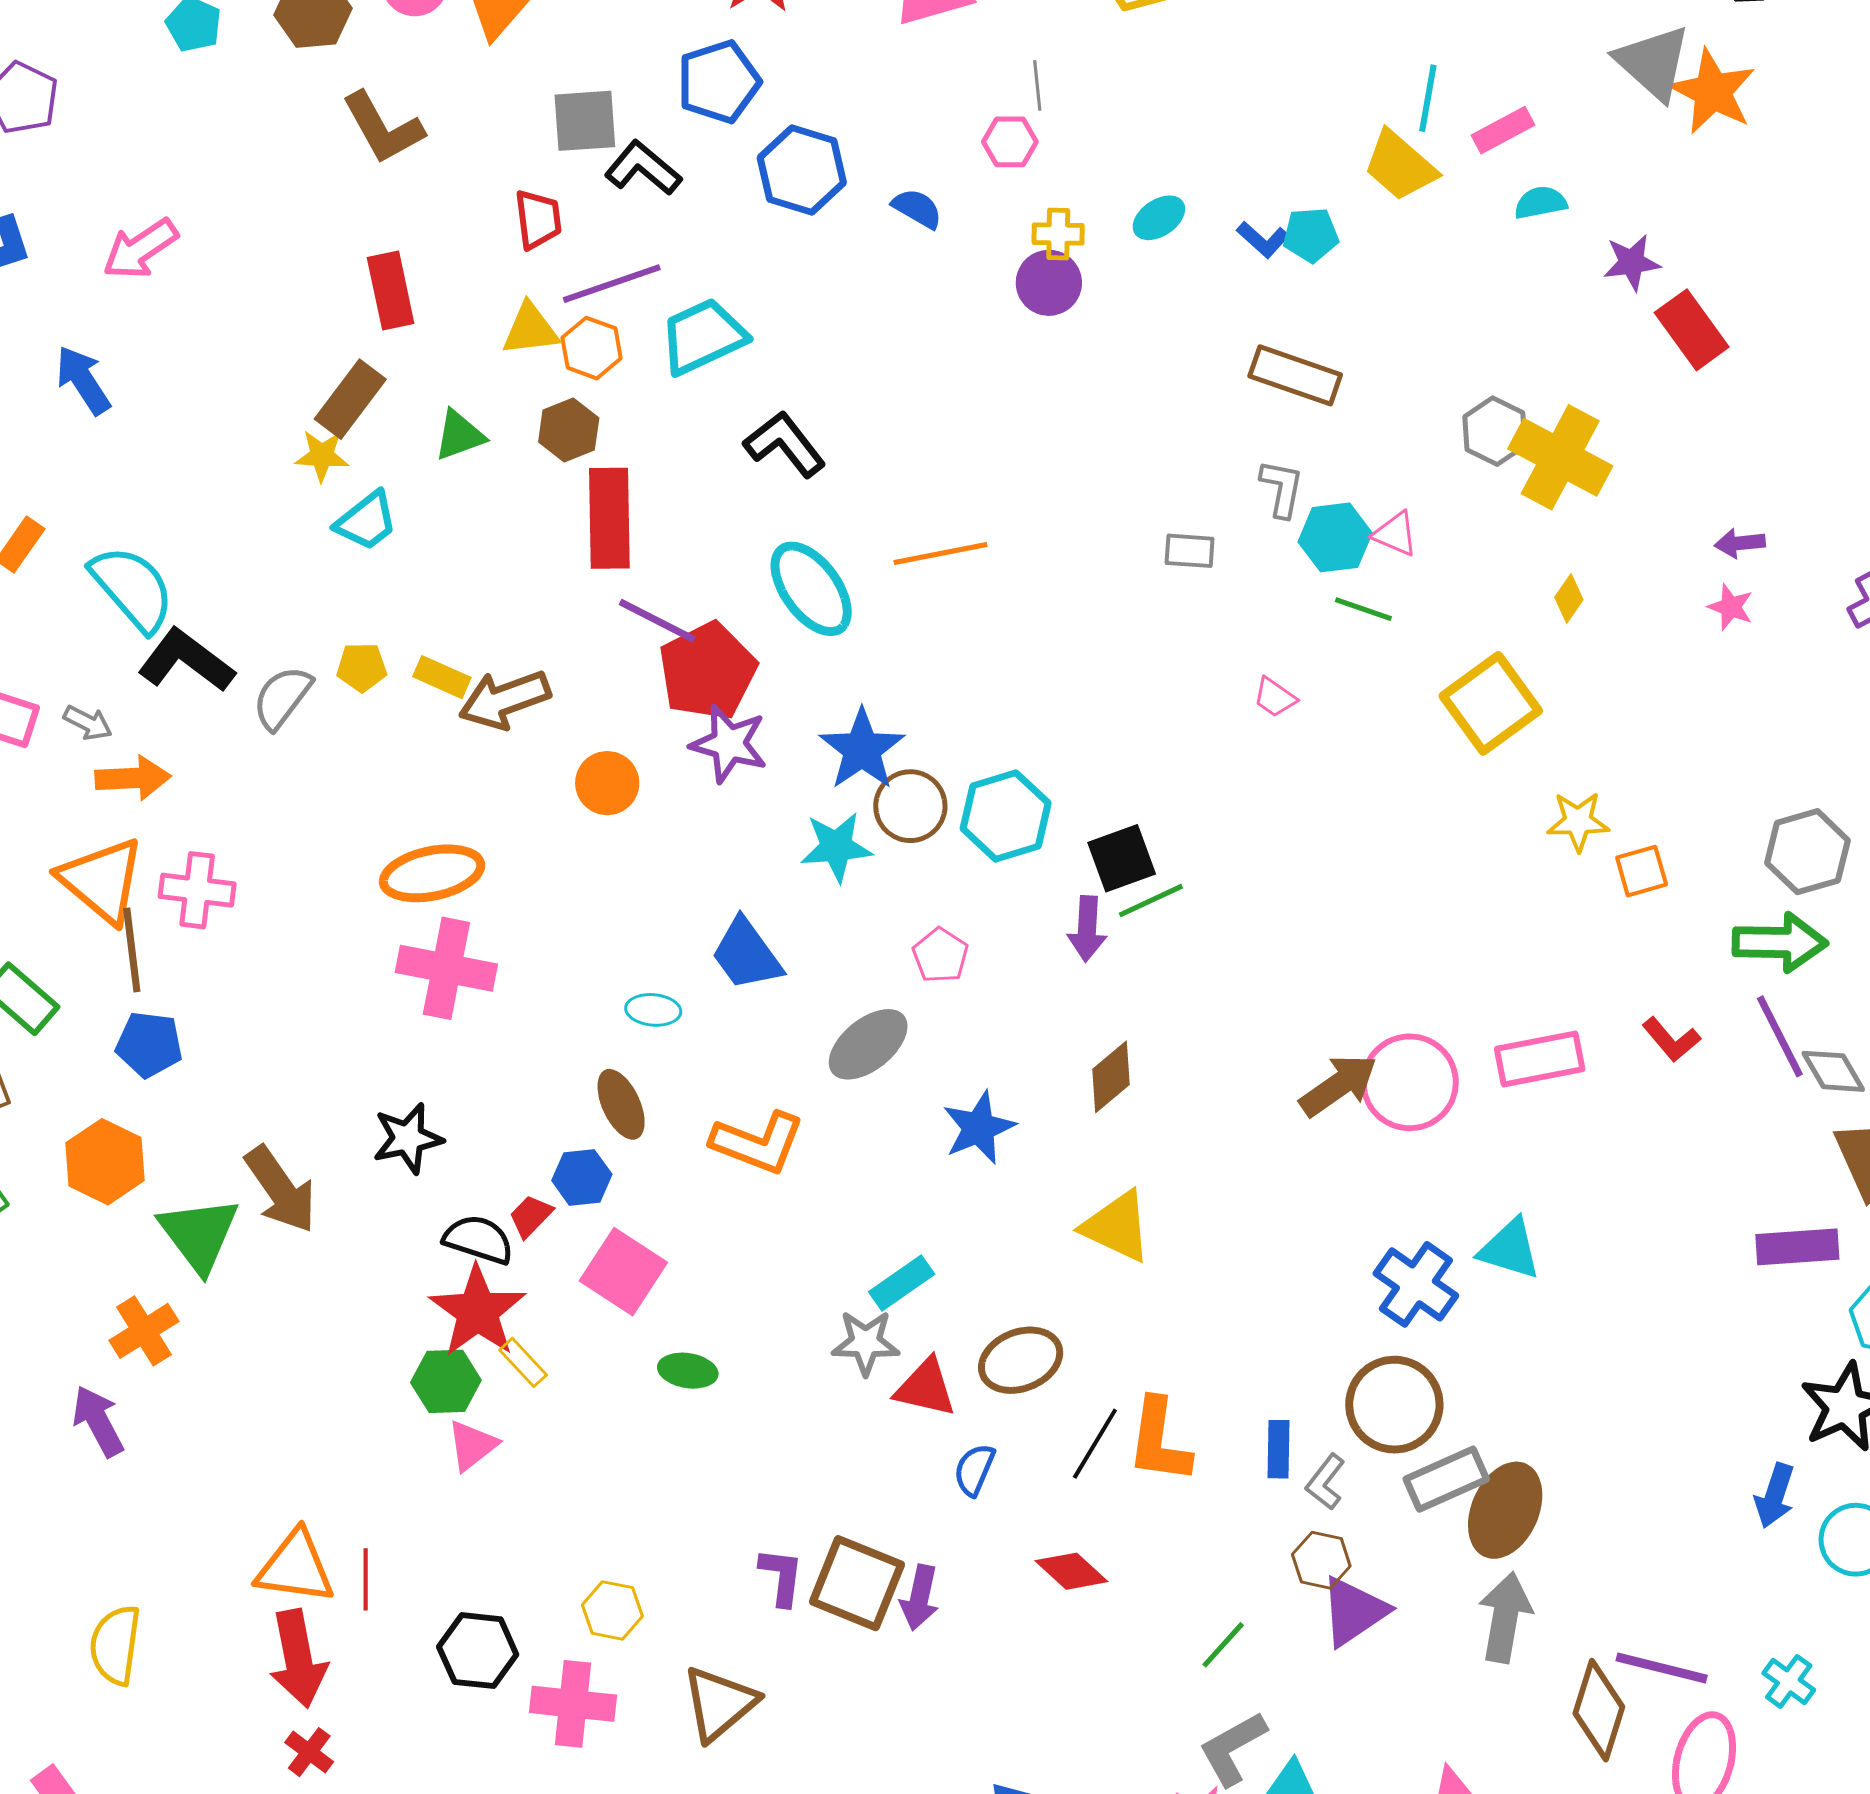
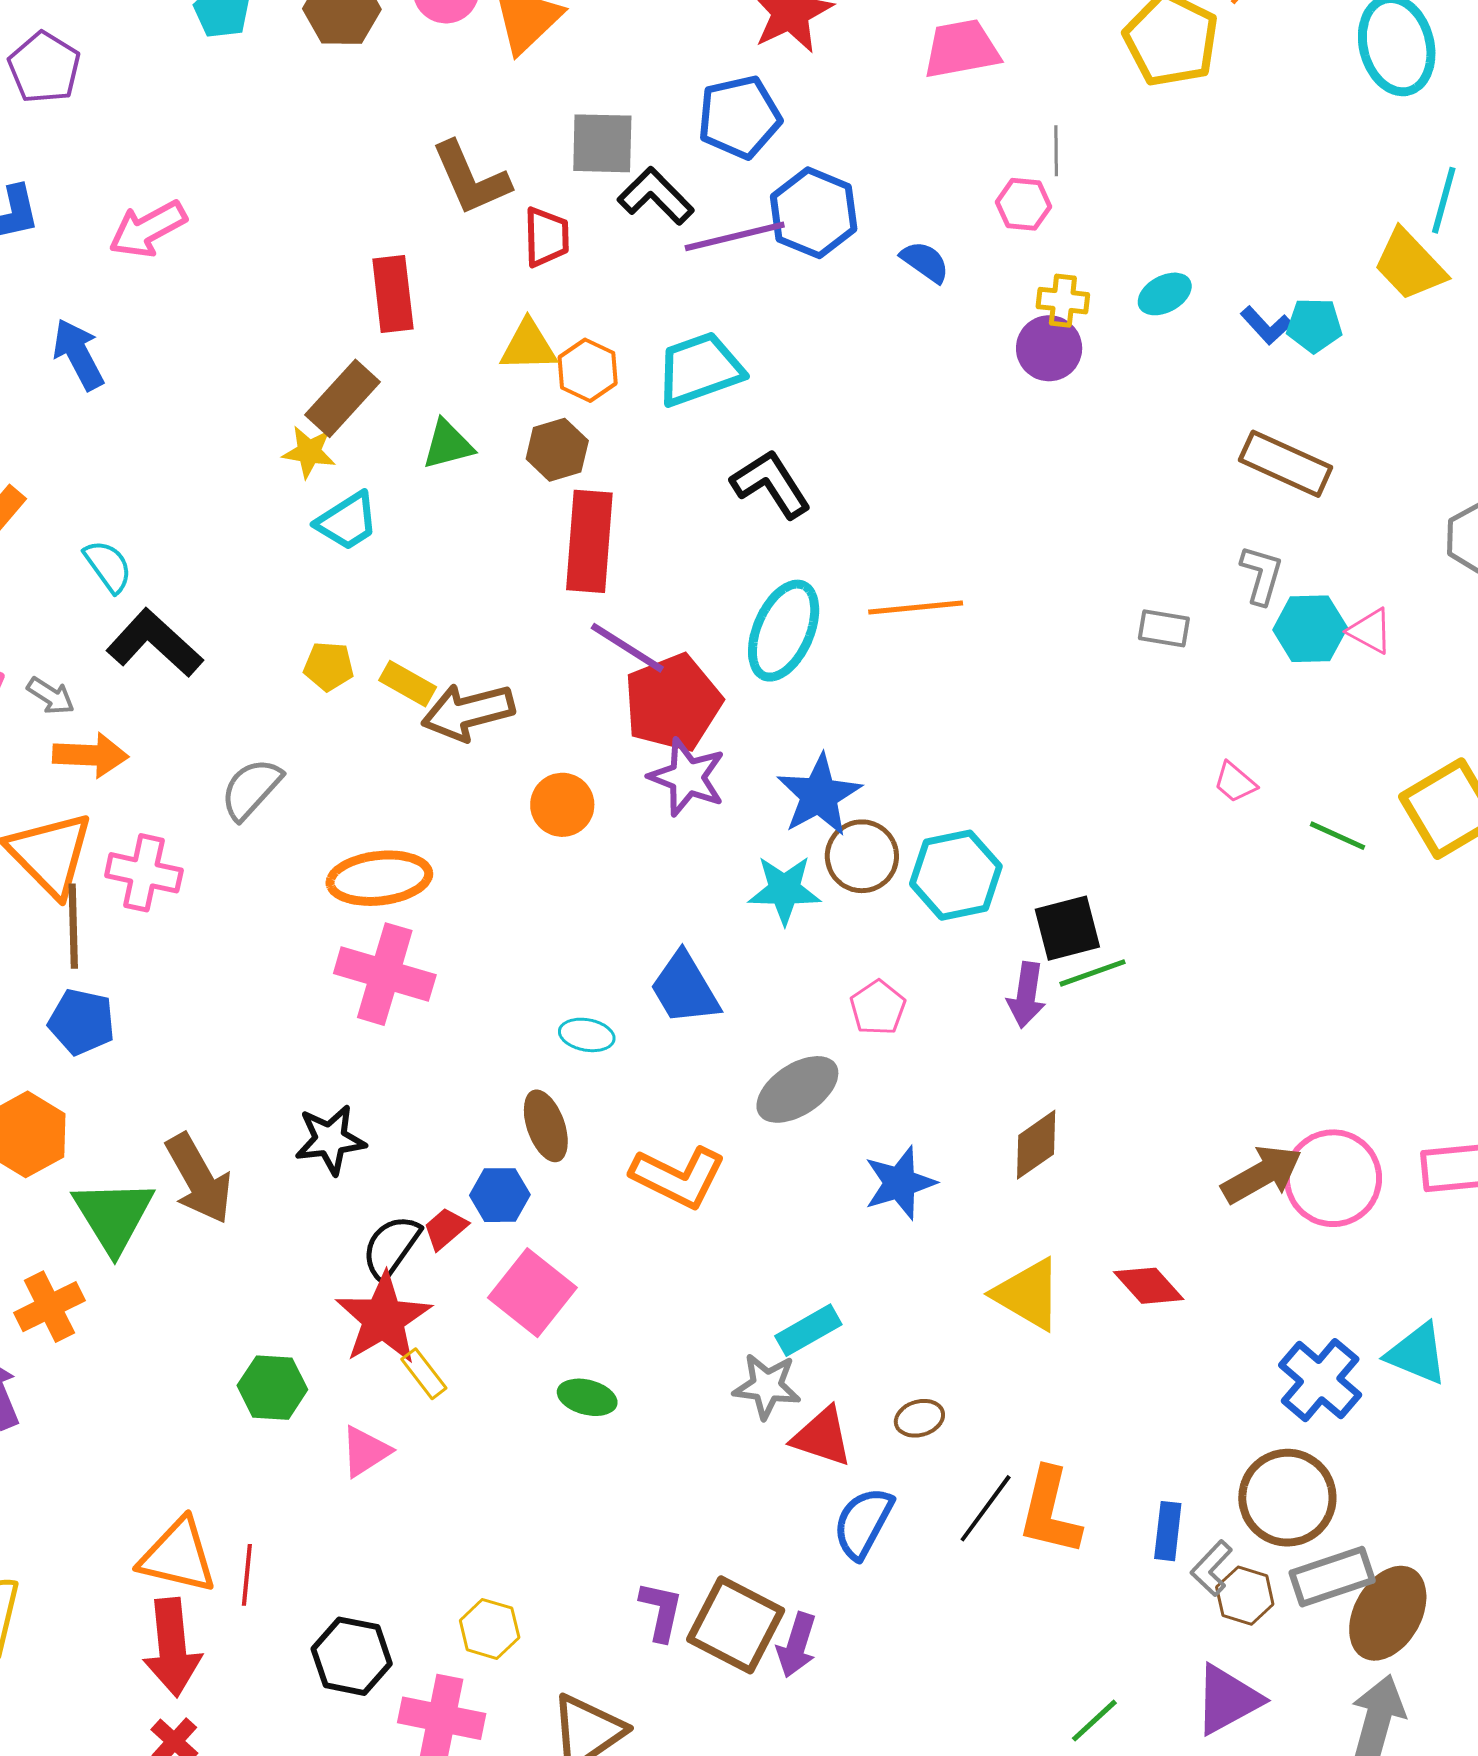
brown L-shape: (383, 128) -> (471, 178), moved
purple line: (612, 284) -> (735, 236), moved
cyan semicircle: (132, 588) -> (108, 566), size x0.6
cyan ellipse: (811, 589) -> (784, 631), turned 54
green line: (1363, 609) -> (1337, 836), moved
gray semicircle: (282, 698) -> (251, 789), moved
black semicircle: (478, 1239) -> (391, 1247), turned -78
brown ellipse: (1021, 1360) -> (919, 1418), size x0.6
green hexagon: (446, 1381) -> (272, 1388), moved
blue semicircle: (974, 1470) -> (863, 1523), size x1.4
brown hexagon: (1321, 1560) -> (1245, 1596), moved
red diamond: (1071, 1571) -> (1149, 1286), moved

